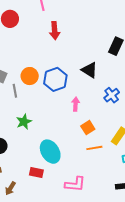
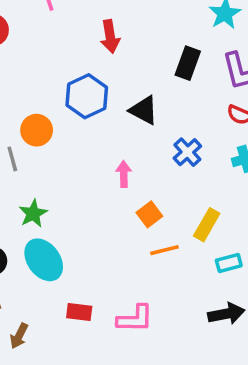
red arrow: (55, 31) -> (110, 36), moved
blue hexagon: (55, 79) -> (87, 96), moved
cyan ellipse: (50, 152) -> (44, 260), moved
red rectangle: (36, 173) -> (79, 312), moved

